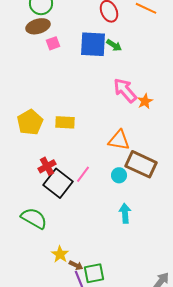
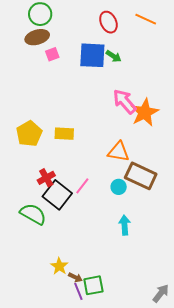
orange star: (145, 101) -> (145, 113), size x1.8
green semicircle: (34, 218) -> (33, 214), moved

